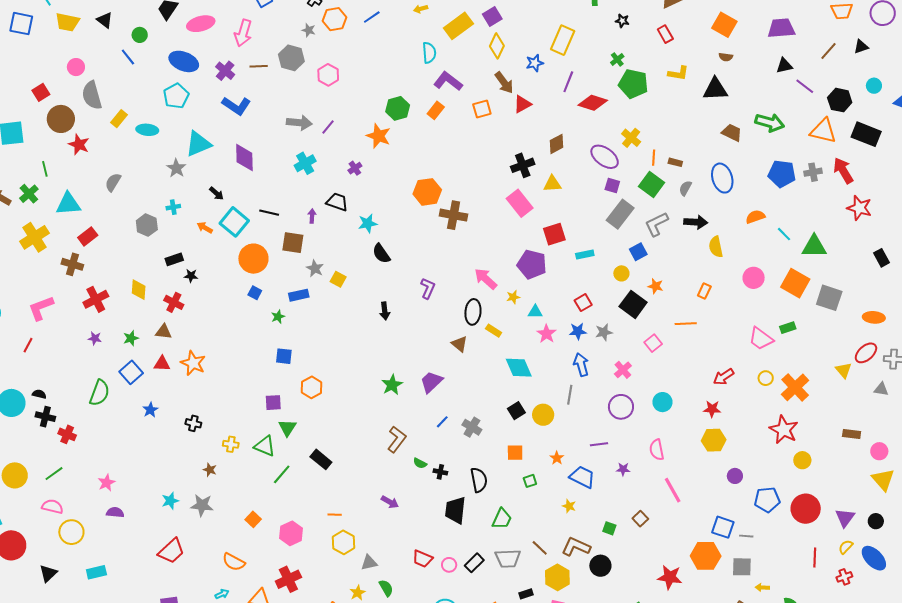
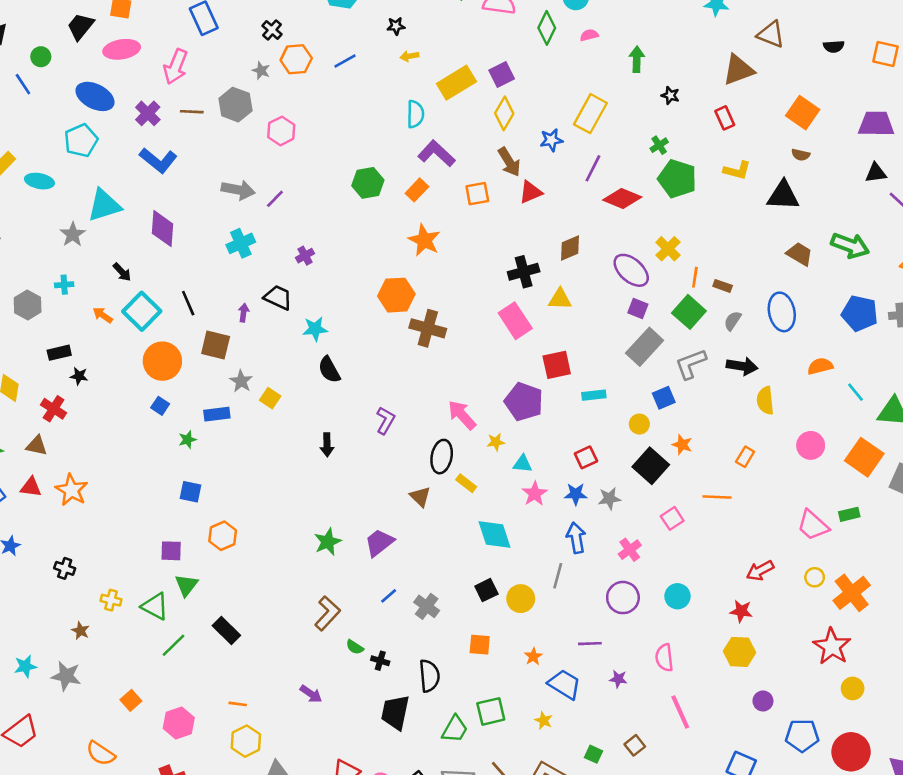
orange star: (378, 136) -> (424, 240), moved
black line: (269, 213) -> (188, 303), turned 48
green square: (530, 481) -> (491, 711), moved, size x1.6

